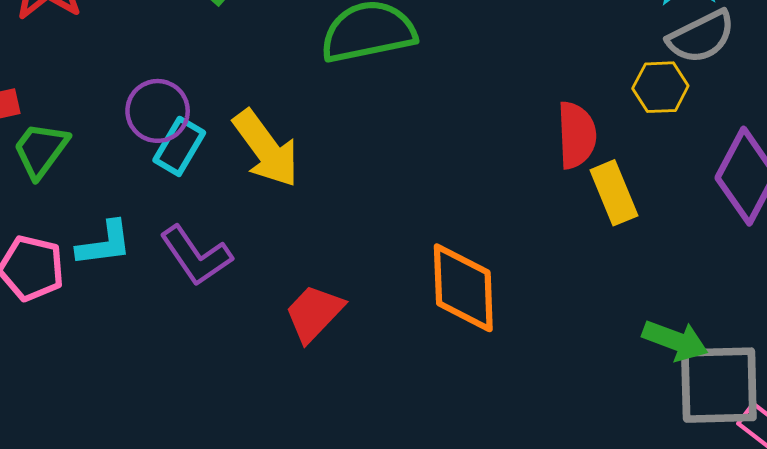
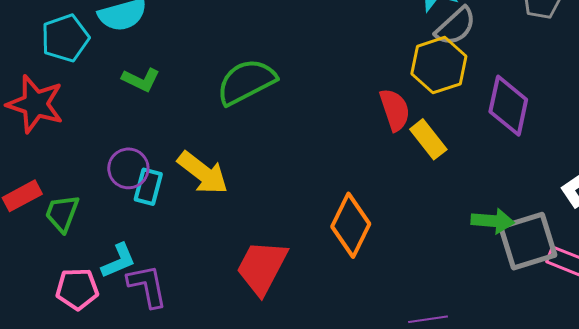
yellow hexagon: (660, 87) -> (439, 65), size x1.6
purple L-shape: (196, 256) -> (147, 286), moved, turned -141
orange diamond: (463, 288) -> (351, 225), turned 44
red trapezoid: (314, 313) -> (262, 267), size x1.4

